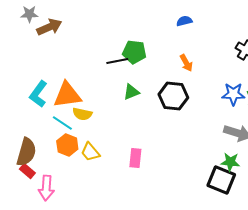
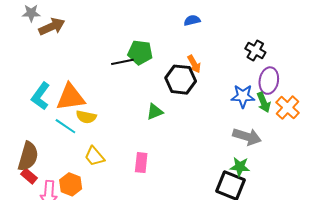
green triangle: (131, 92) -> (155, 112), moved
black hexagon: (173, 96) -> (181, 80), moved
orange hexagon: (67, 145) -> (71, 184), moved

